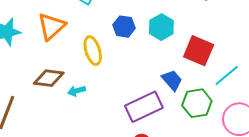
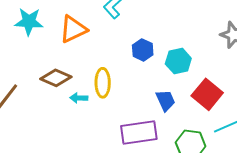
yellow ellipse: (93, 51) -> (103, 83), moved
blue trapezoid: (172, 80) -> (166, 100), moved

